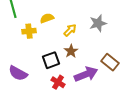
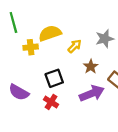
yellow semicircle: (47, 18) -> (50, 33), size x1.5
brown star: (71, 51) -> (91, 67), moved
red cross: (58, 82) -> (51, 102), moved

